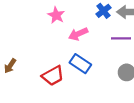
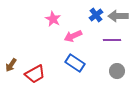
red trapezoid: (53, 76) -> (35, 74), moved

